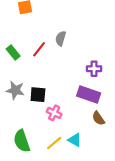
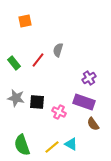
purple cross: (94, 69) -> (89, 78), turned -32
pink cross: (54, 113) -> (59, 112), moved

